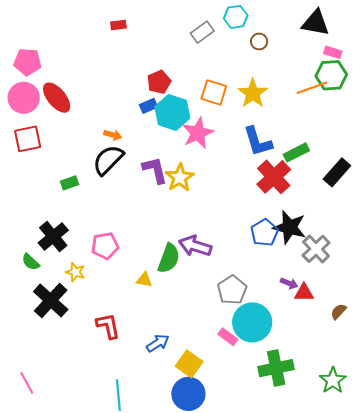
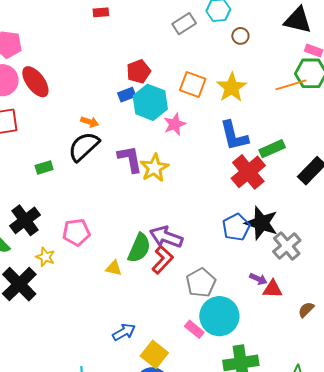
pink star: (198, 133) -> (175, 124), size x0.7
red L-shape: (108, 326) -> (162, 260), moved, turned 52

